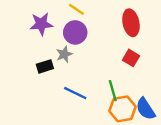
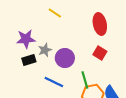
purple star: (41, 24) -> (26, 39), moved
purple circle: (75, 32) -> (65, 58), moved

